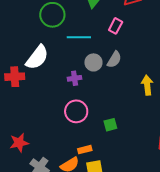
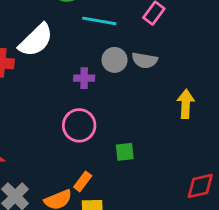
gray semicircle: (114, 59) -> (145, 60), turned 60
orange rectangle: (85, 150) -> (83, 181), turned -48

